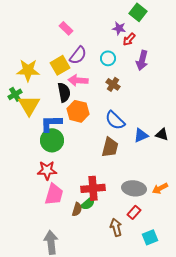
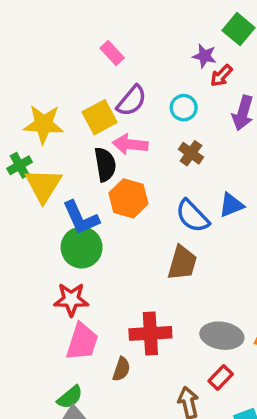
blue L-shape: (51, 123) -> (81, 218), turned -115
blue triangle: (141, 135) -> (231, 205), moved
green semicircle: (88, 203) -> (70, 397), moved

